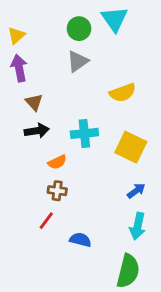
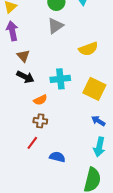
black arrow: (37, 131) -> (25, 77), turned 36
blue arrow: (136, 191) -> (98, 121), turned -112

